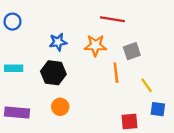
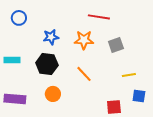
blue circle: (12, 22) -> (19, 18), moved
orange line: (116, 73) -> (84, 74), moved, turned -36
yellow line: (147, 85) -> (129, 75), turned -64

